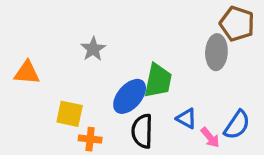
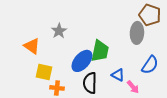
orange triangle: (27, 73) -> (32, 46), moved, turned 30
blue semicircle: (237, 125) -> (150, 65), moved

